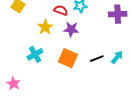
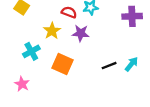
cyan cross: (35, 54) -> (31, 51), moved
orange square: (68, 58) -> (63, 64), moved
pink star: (13, 84) -> (22, 84), moved

